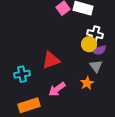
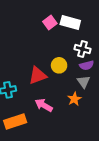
yellow circle: (89, 44) -> (59, 65), moved
pink arrow: (57, 89) -> (44, 105), turned 66

